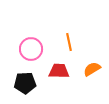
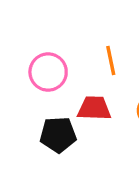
black pentagon: (25, 83) -> (58, 135), moved

